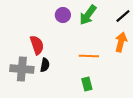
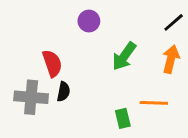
green arrow: (88, 15) -> (124, 56), moved
orange line: (89, 56) -> (154, 103), moved

